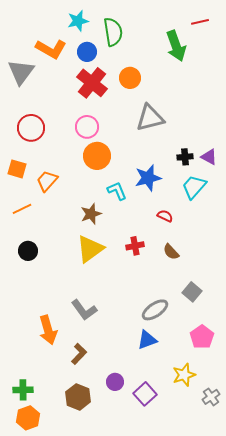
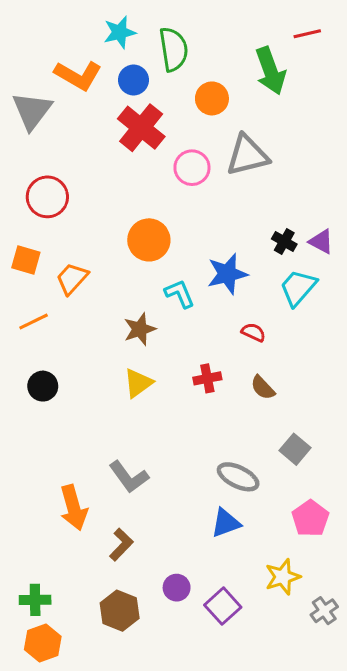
orange circle: (130, 78) -> (212, 98), moved
gray triangle: (150, 118) -> (247, 155), moved
pink circle: (87, 127) -> (192, 168), moved
black cross: (185, 157) -> (284, 242), turned 35
yellow triangle: (90, 249) -> (138, 383), size x0.7
gray ellipse: (155, 310) -> (238, 477), turned 60

